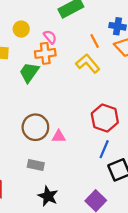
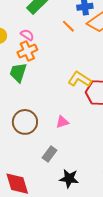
yellow L-shape: (88, 64) -> (80, 79), moved
brown circle: (35, 127) -> (25, 122), moved
gray rectangle: (36, 165) -> (50, 154), turned -49

